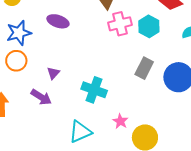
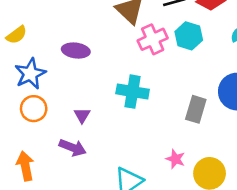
gray rectangle: (144, 68) -> (196, 109), moved
cyan cross: (94, 90) -> (133, 92), moved

